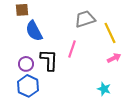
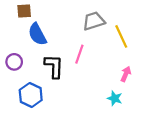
pink arrow: (114, 58) -> (126, 74), moved, turned -40
purple circle: (26, 64) -> (14, 62), moved

